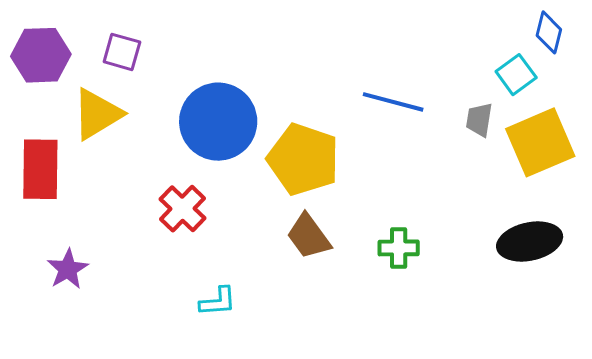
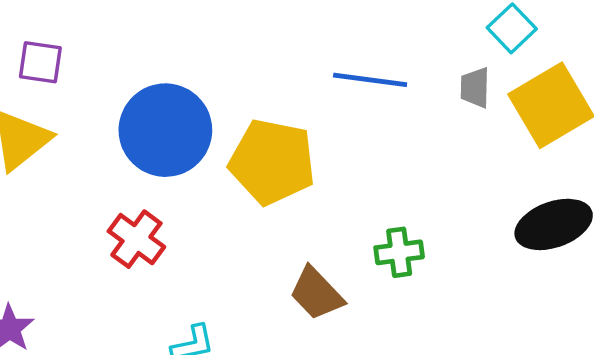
brown trapezoid: (309, 236) -> (316, 294), moved

